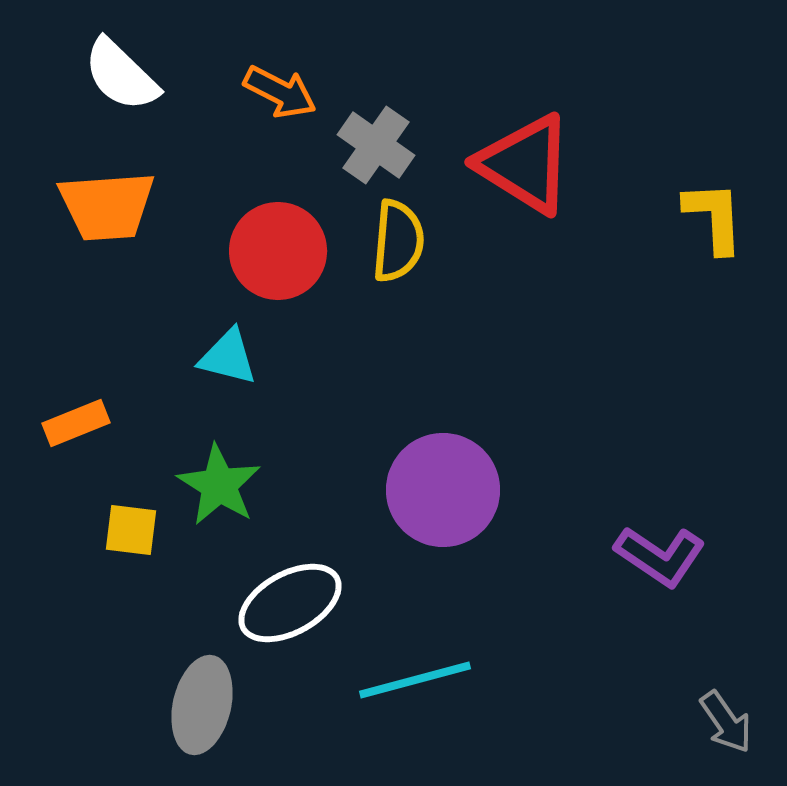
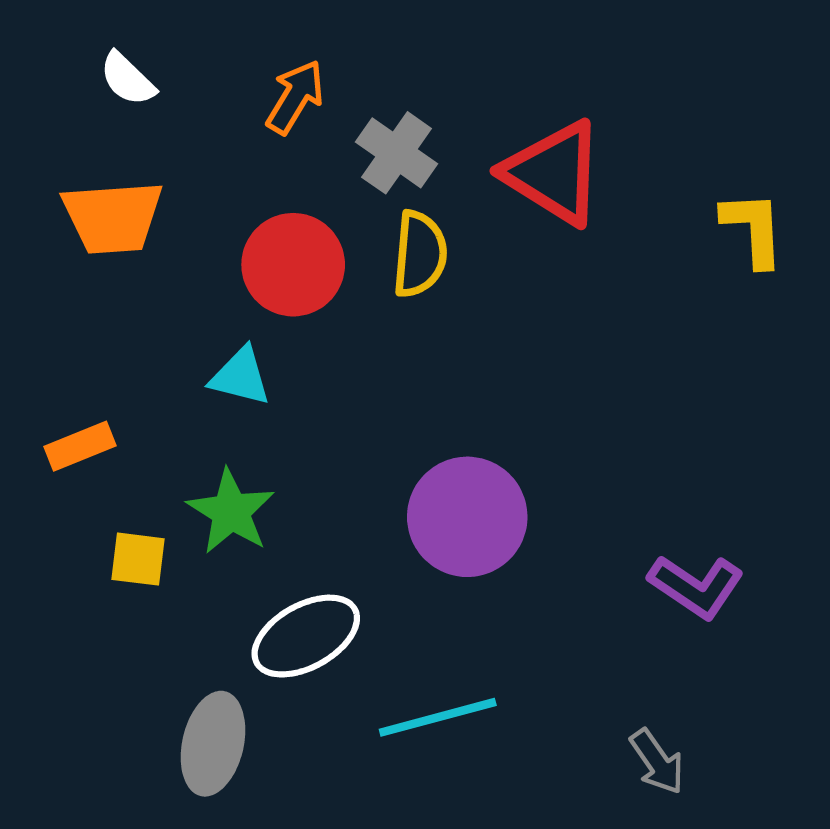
white semicircle: (121, 75) -> (127, 79), size x0.7
orange arrow: (280, 92) -> (295, 97), turned -86
gray arrow: (726, 722) -> (657, 762), moved

